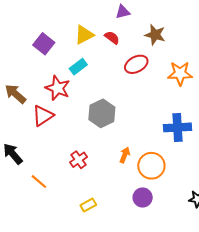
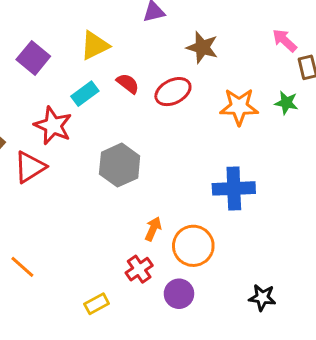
red semicircle: (112, 38) -> (128, 83), moved
red cross: (79, 160) -> (139, 269), moved

